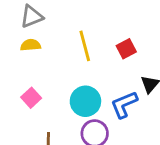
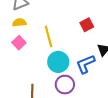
yellow line: (85, 46) -> (48, 37), moved
pink square: (31, 98) -> (19, 43), moved

